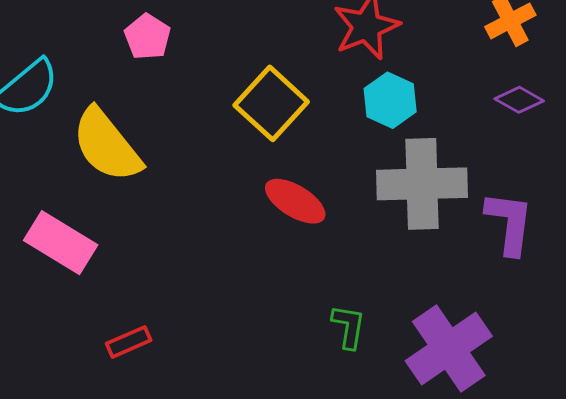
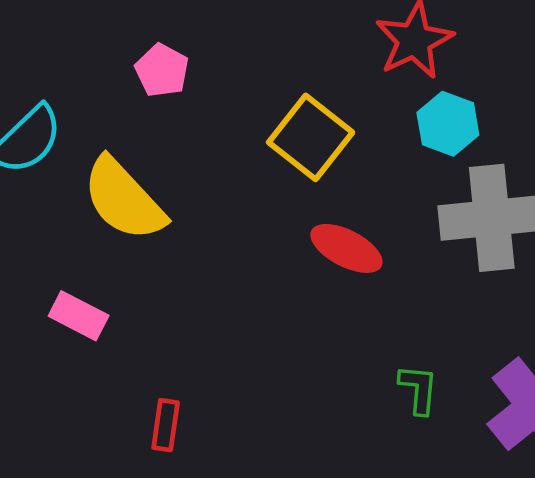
pink rectangle: (61, 243) -> (79, 316), size x0.7
red rectangle: (129, 342) -> (166, 425), turned -54

